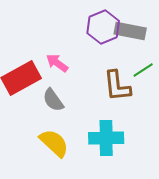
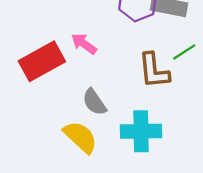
gray semicircle: (53, 100) -> (94, 102), moved

